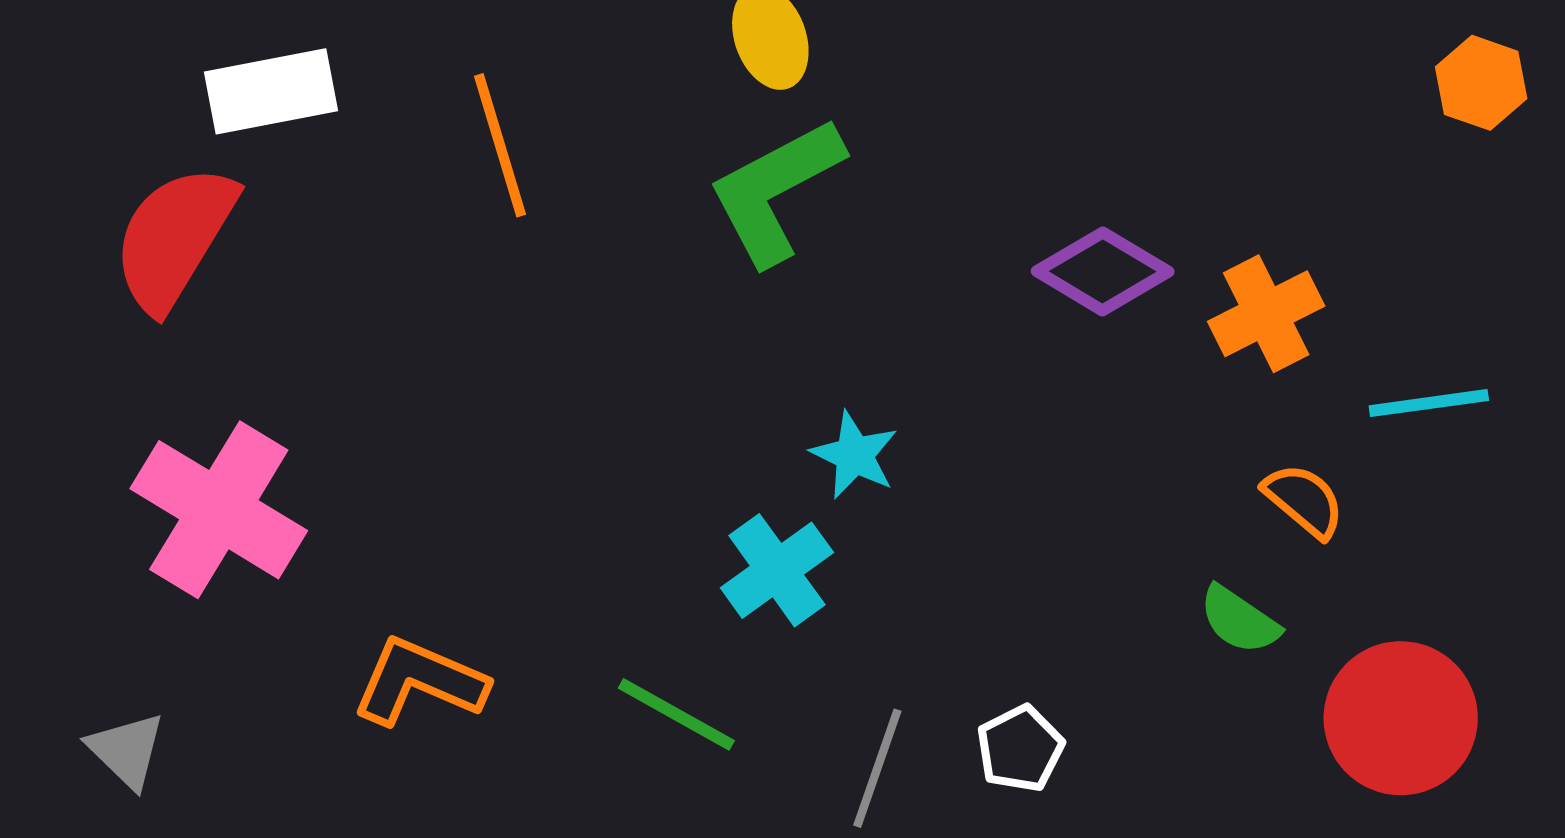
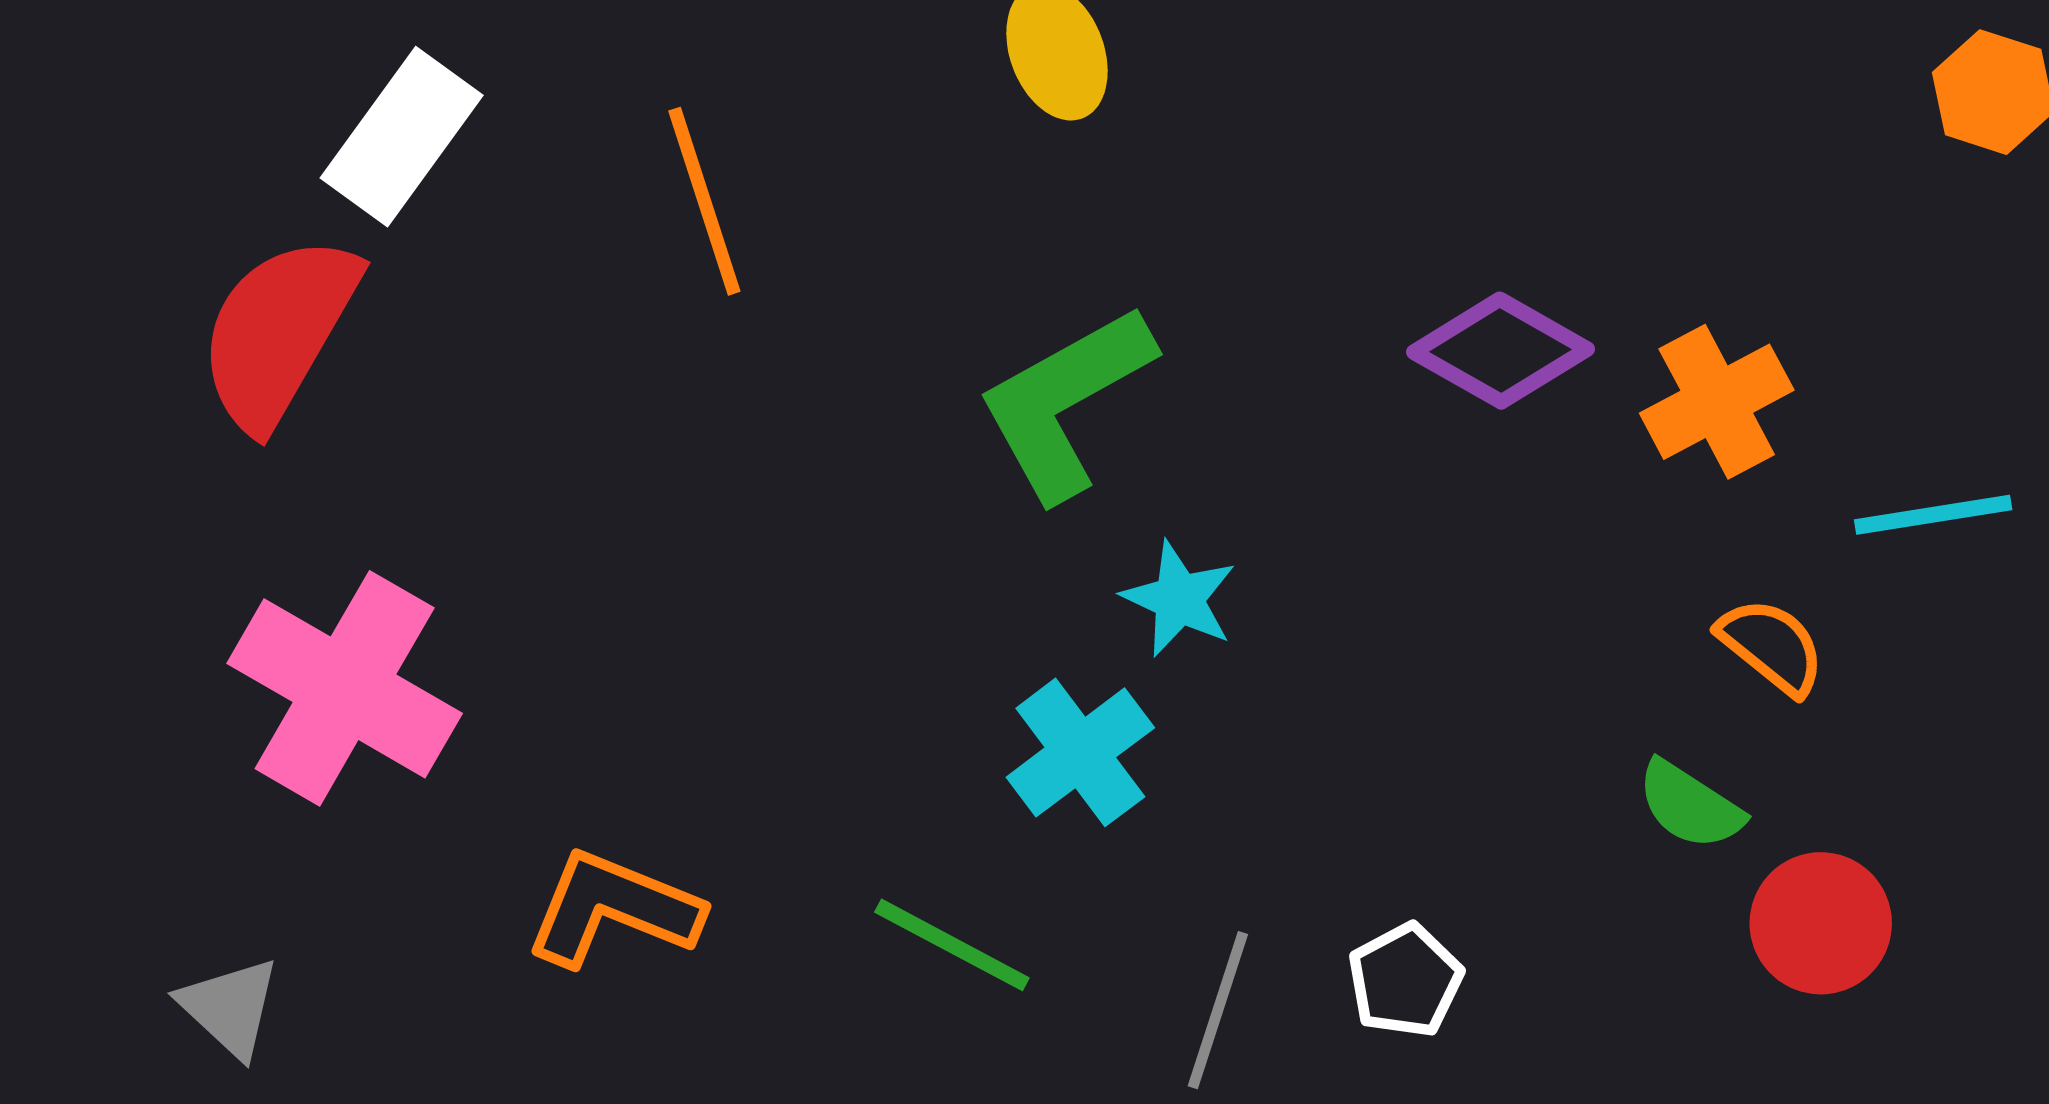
white rectangle: (271, 91) -> (402, 137), turned -42
green L-shape: (775, 191) -> (1065, 402), moved
red circle: (1401, 718) -> (1821, 923), moved, size x0.7

